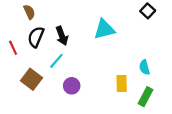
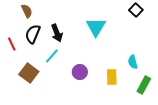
cyan triangle: (104, 29) -> (96, 27), turned -45
purple circle: (72, 86) -> (80, 72), moved
green rectangle: (146, 97) -> (144, 85), moved

